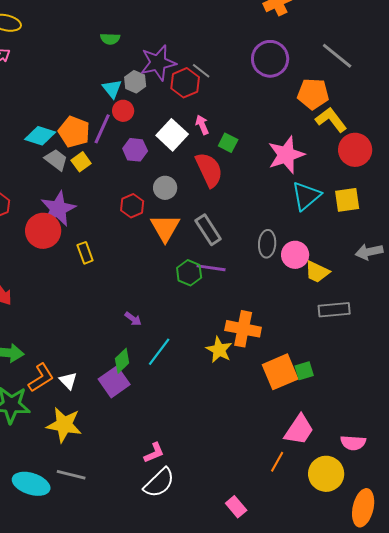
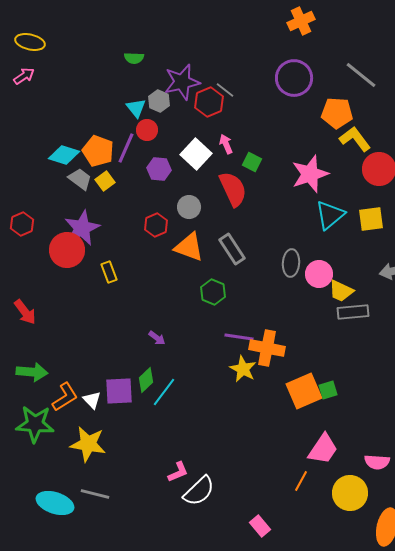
orange triangle: (165, 228) -> (189, 247), turned -40
purple line: (211, 268) -> (239, 337), moved
gray rectangle: (334, 310) -> (353, 312), moved
cyan line: (159, 352) -> (164, 392), moved
purple square: (114, 382) -> (119, 391), moved, turned 32
white semicircle: (159, 483) -> (199, 491), moved

